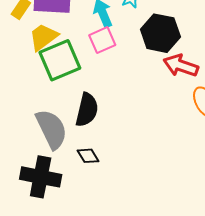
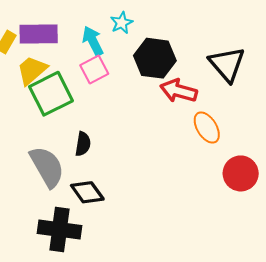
black semicircle: (87, 110) -> (83, 144), size x0.7
black diamond: (88, 156) -> (87, 192), size x1.4
black cross: (41, 177) -> (60, 230), moved

